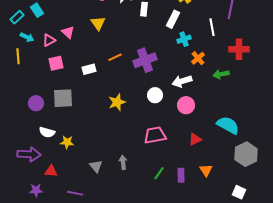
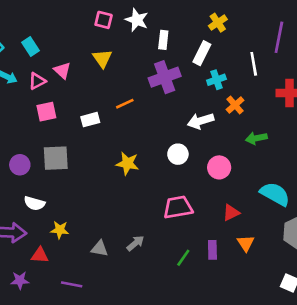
cyan rectangle: (37, 10) -> (30, 47), moved
purple cross: (145, 60) -> (165, 77), moved
green arrow: (221, 74) -> (256, 138), moved
white arrow: (182, 81) -> (201, 121), moved
yellow star: (117, 102) -> (127, 163), turned 30
yellow star: (67, 142) -> (60, 230), moved
gray arrow: (123, 162) -> (135, 243), turned 56
gray triangle: (96, 166) -> (100, 248), turned -40
orange triangle: (206, 170) -> (246, 243), moved
purple rectangle: (181, 175) -> (212, 250), moved

